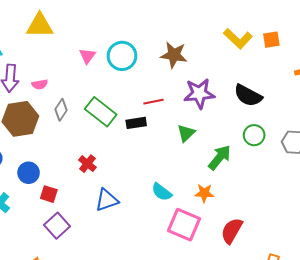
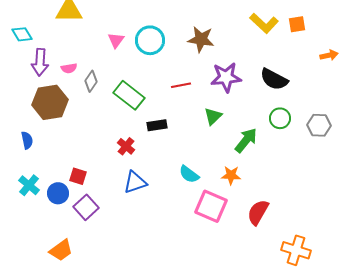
gray diamond: (61, 110) -> (91, 81), moved
black rectangle: (136, 123) -> (157, 125), moved
red cross: (87, 164) -> (126, 146), moved
blue circle: (29, 173) -> (58, 193), moved

